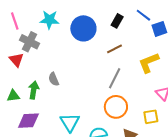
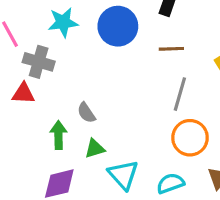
brown line: (115, 49) -> (171, 49), turned 35
red triangle: (16, 60) -> (23, 93), turned -35
green triangle: (13, 96) -> (95, 149), moved

